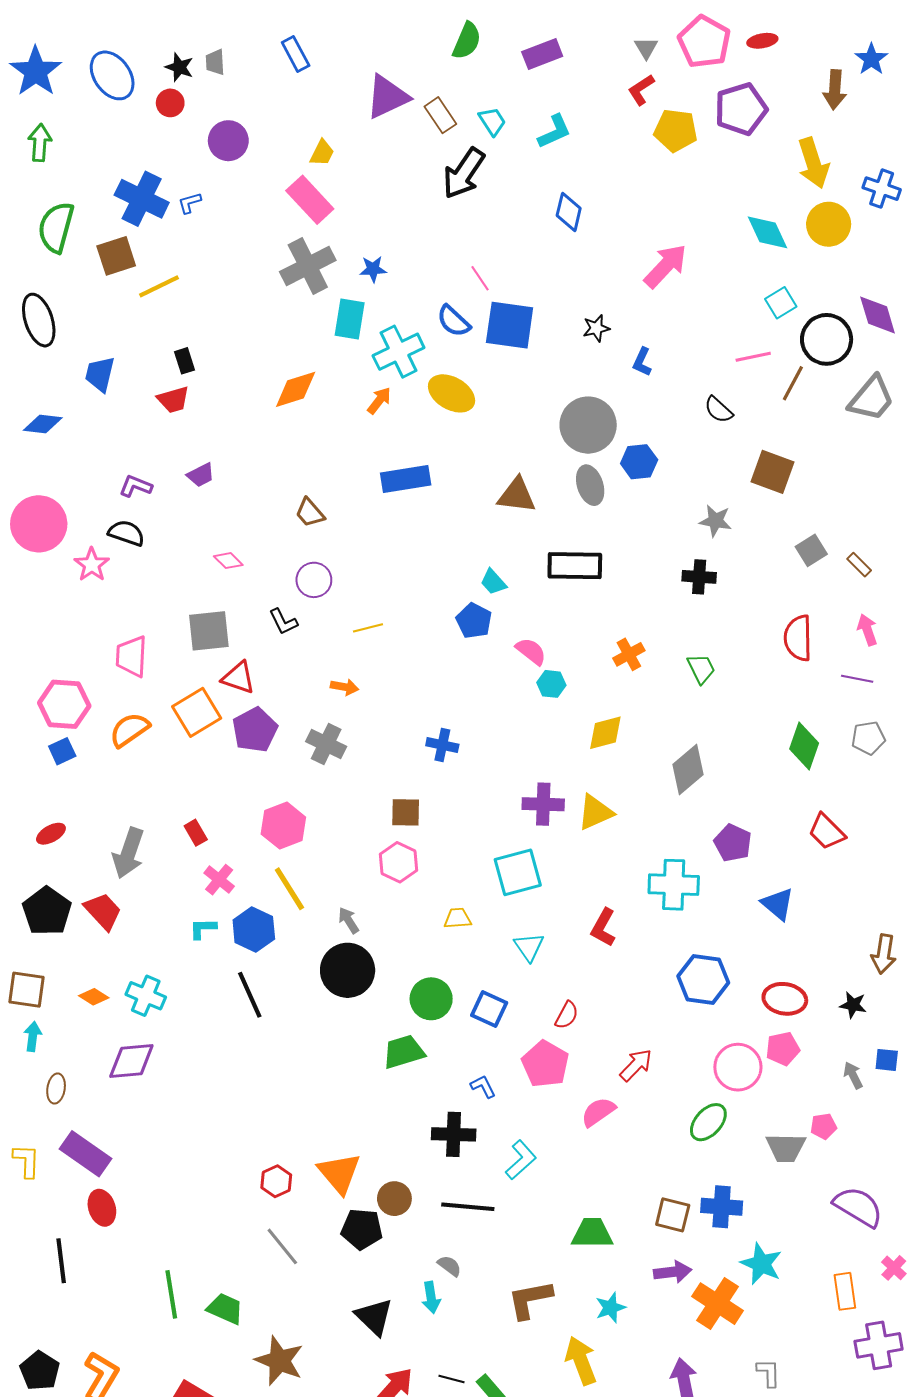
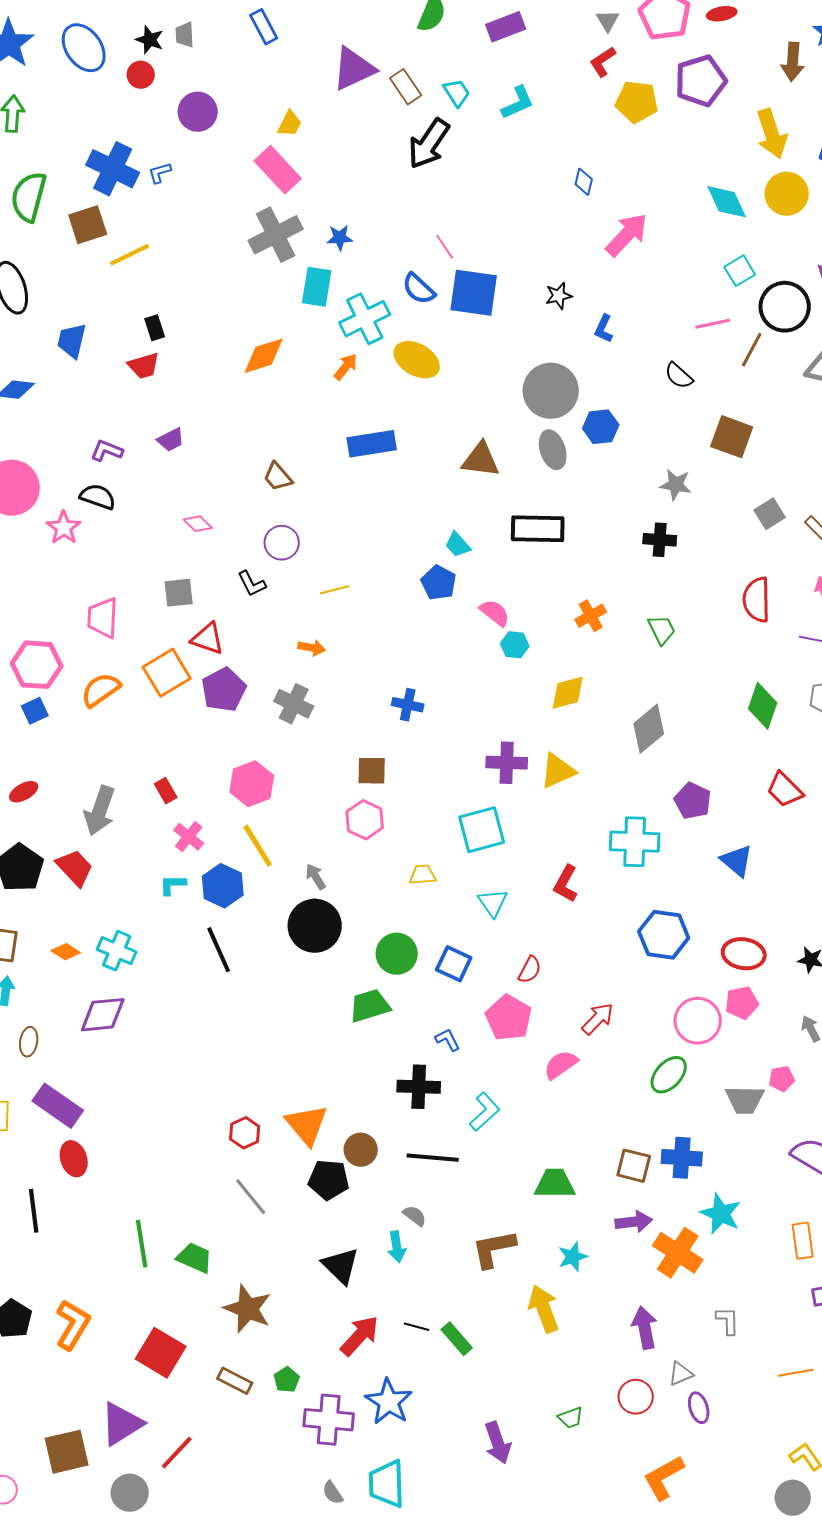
blue diamond: (569, 212) -> (584, 182), moved, size x0.7
gray square: (209, 631) -> (179, 593), size x0.7

